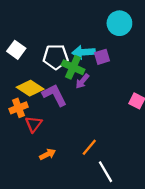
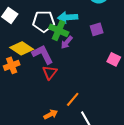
purple square: (102, 57) -> (97, 29), moved
red triangle: (34, 124) -> (50, 72), moved
orange arrow: (48, 154) -> (51, 114), moved

